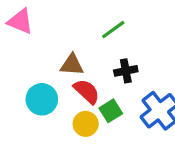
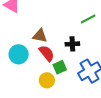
green line: (113, 30) -> (88, 19), moved
yellow circle: (86, 124) -> (47, 80), moved

